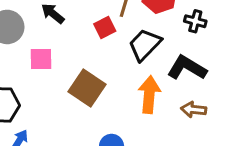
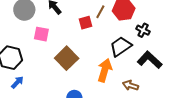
black trapezoid: (145, 45) -> (121, 46), moved
black L-shape: (187, 68) -> (150, 60), moved

